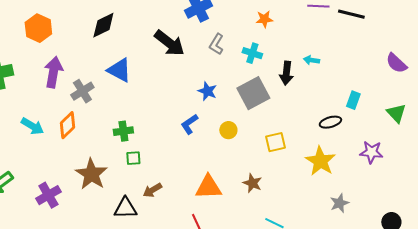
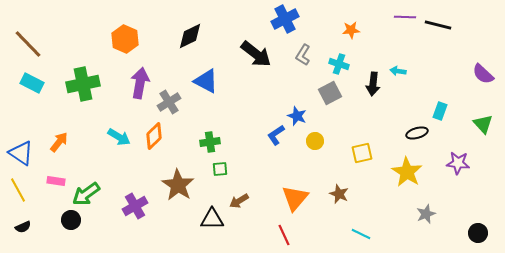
blue star: (207, 91) -> (297, 116), moved
gray square: (253, 93) -> (330, 93), moved, size x0.7
orange triangle: (208, 187) -> (295, 198), turned -48

